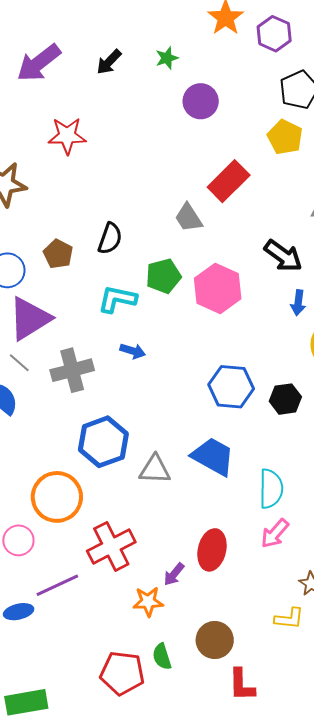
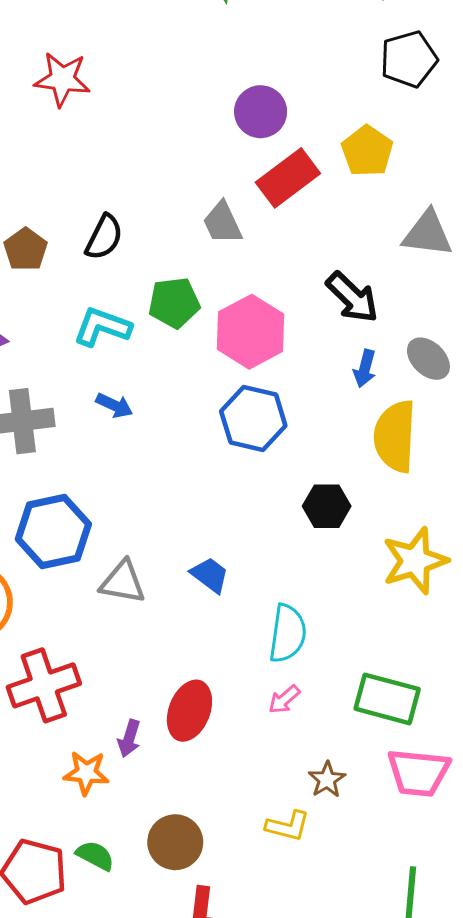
purple circle: (201, 101) -> (261, 112), moved
yellow pentagon: (285, 137) -> (367, 151), moved
blue hexagon: (231, 387) -> (253, 419), moved
blue trapezoid: (213, 456) -> (210, 575), size x0.6
pink arrow: (275, 533) -> (284, 699), size x0.7
purple arrow: (174, 574) -> (129, 738), turned -30
green semicircle: (162, 657) -> (95, 856), turned 128

